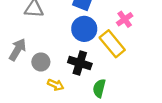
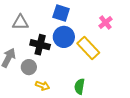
pink cross: (125, 19) -> (105, 23), moved
black cross: (80, 63) -> (40, 45), moved

